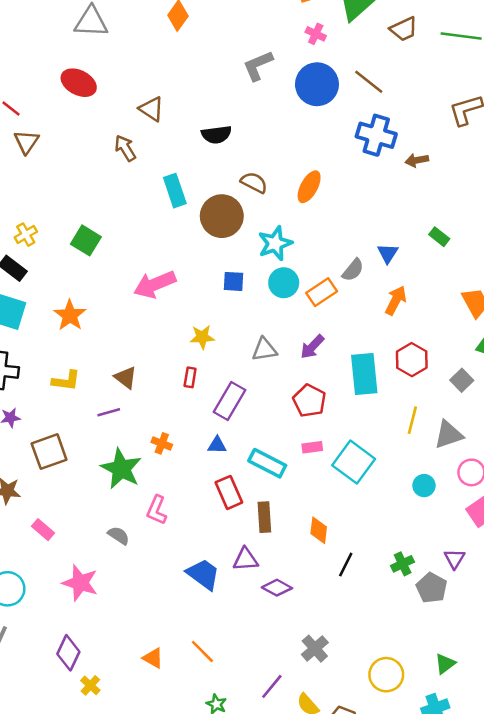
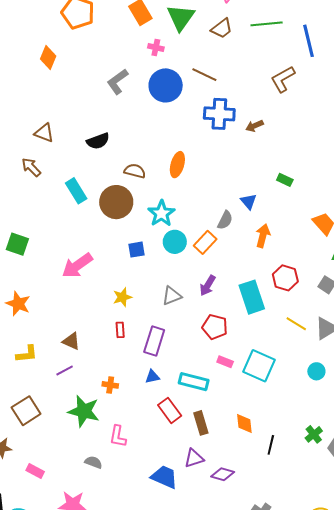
yellow line: (412, 420) -> (296, 324), turned -60
pink rectangle: (312, 447) -> (225, 362), turned 42

